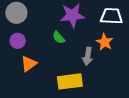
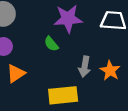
orange star: (105, 42) -> (110, 71), moved

